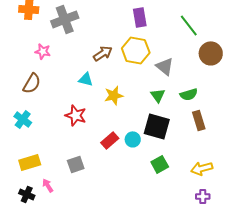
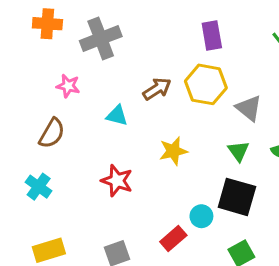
cyan triangle: (86, 79) -> (117, 116), moved
red rectangle: (110, 140) -> (173, 238), moved

